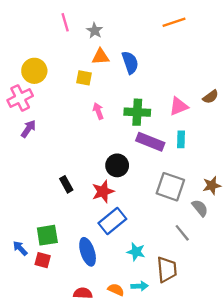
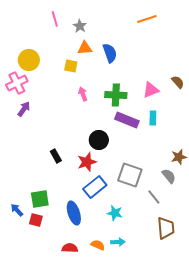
brown semicircle: (211, 97) -> (178, 82), turned -96
gray square: (170, 187) -> (130, 175), moved
brown trapezoid: (167, 270) -> (166, 228), moved

